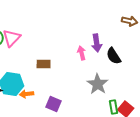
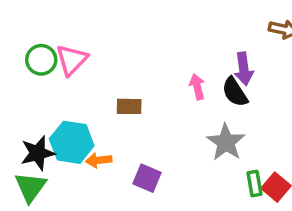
purple arrow: (97, 43) -> (244, 69), moved
black semicircle: (114, 56) -> (235, 92), moved

